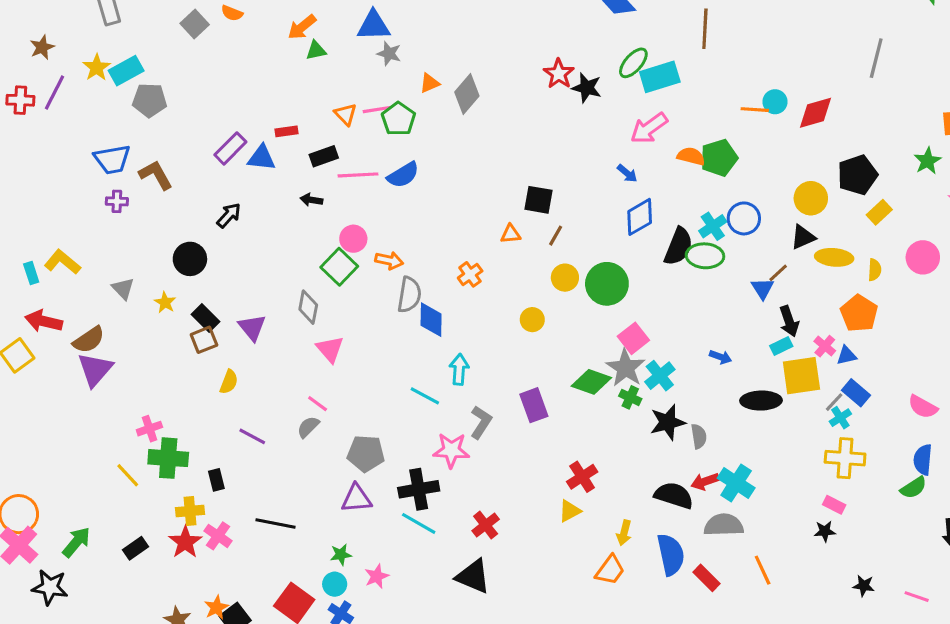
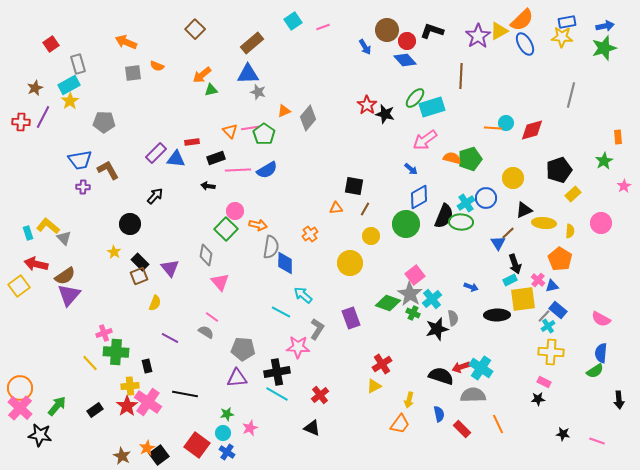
gray square: (195, 24) -> (133, 73), turned 36
cyan rectangle: (126, 71) -> (69, 85), moved
yellow circle: (811, 198) -> (513, 178), moved
green circle: (607, 284) -> (406, 224), moved
gray triangle: (123, 288) -> (64, 238), moved
yellow circle: (532, 320) -> (350, 263), size x1.6
cyan arrow: (459, 369) -> (303, 295), turned -54
gray semicircle: (308, 427) -> (206, 332), turned 77
gray semicircle: (699, 436) -> (453, 318), moved
pink cross: (218, 536) -> (148, 402), size x1.5
blue semicircle: (671, 555) -> (439, 414), size x0.6
black triangle: (473, 576) -> (312, 428), size x0.7

